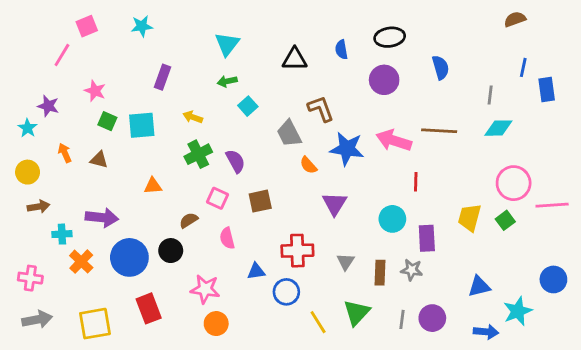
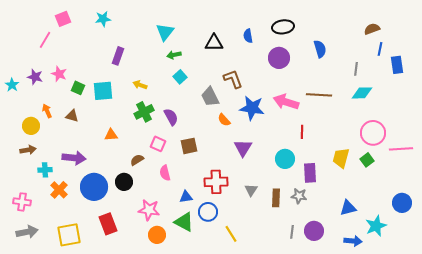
brown semicircle: (515, 19) -> (372, 29), moved
green arrow: (227, 81) -> (174, 55), moved
pink star: (95, 91) -> (59, 74), moved
cyan star: (28, 128) -> (12, 85), moved
yellow circle: (28, 172) -> (31, 126), moved
green triangle: (357, 313) -> (184, 222), moved, turned -45

